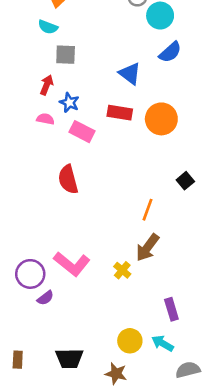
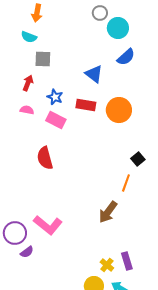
blue star: (69, 103) -> (55, 97), moved
orange line: (147, 210) -> (126, 183), moved
yellow cross: (122, 270) -> (107, 265), moved

